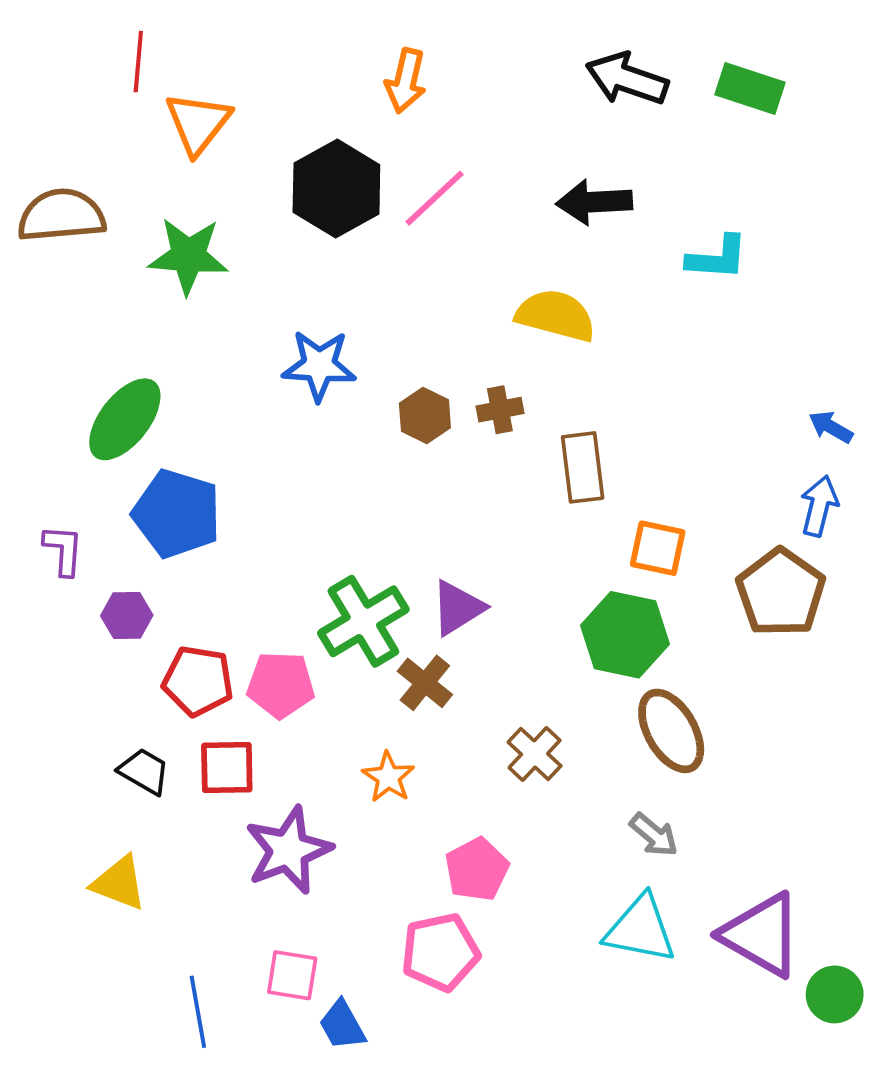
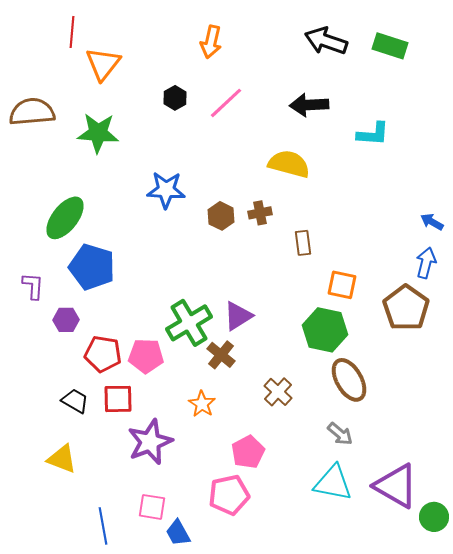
black hexagon: (336, 189) -> (175, 98), size x0.5
brown rectangle: (583, 467) -> (303, 243), size x0.7

